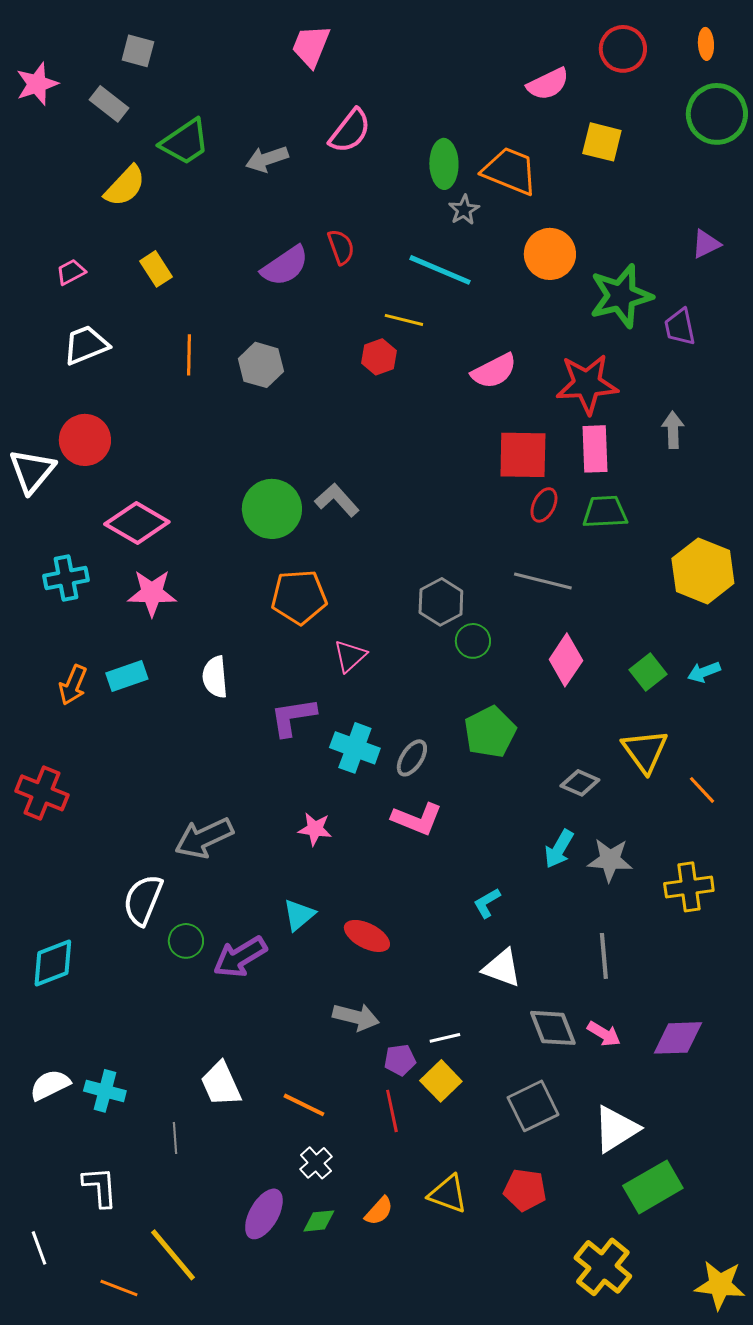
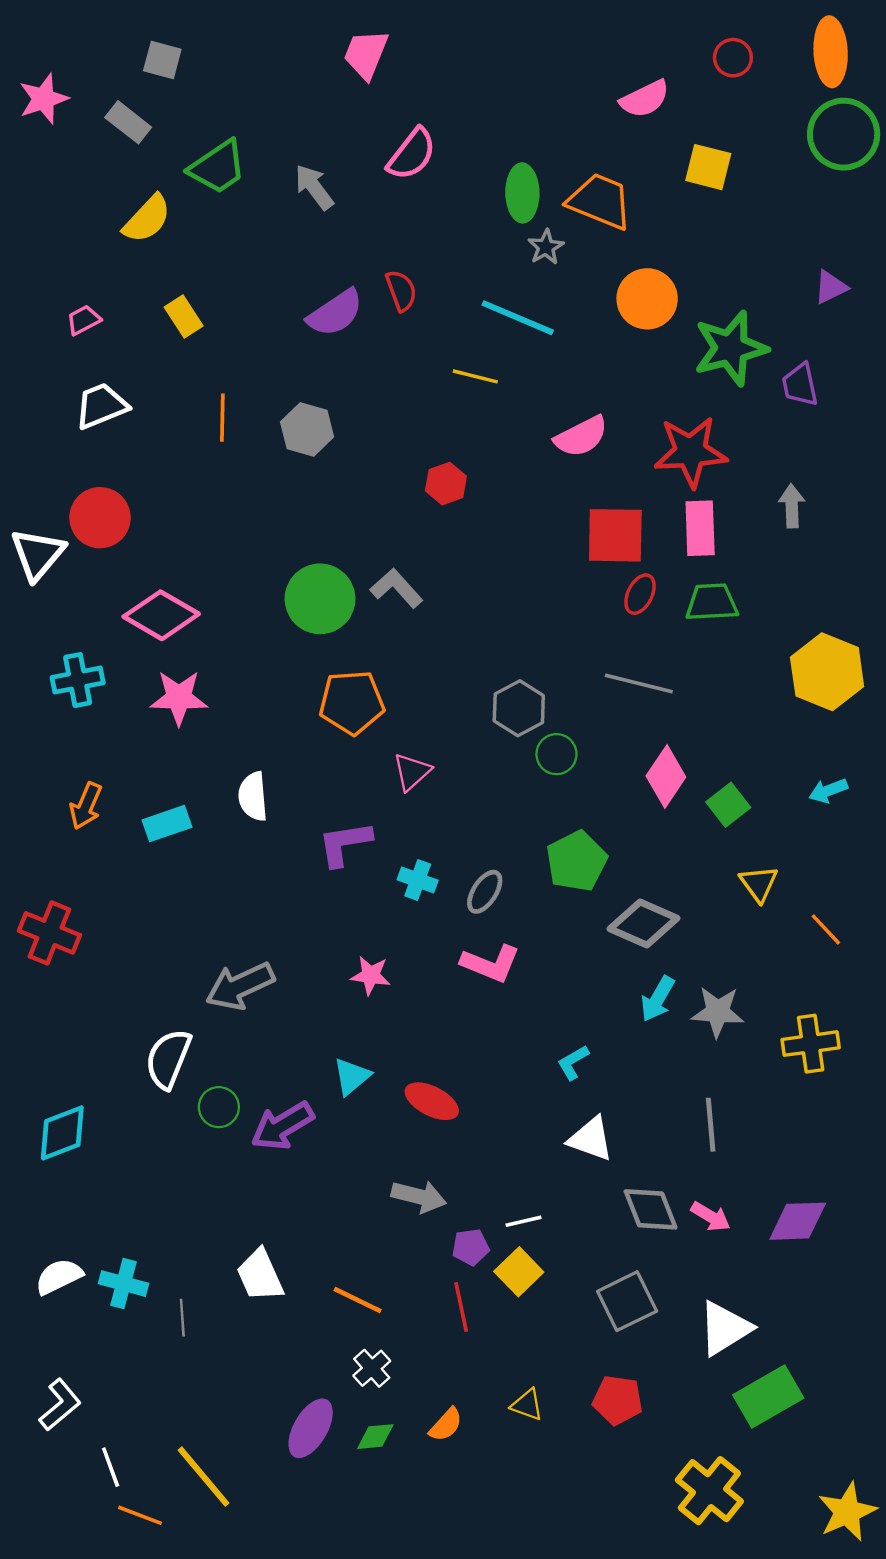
orange ellipse: (706, 44) -> (831, 52), size x1.8
red circle: (623, 49) -> (733, 58), size x0.7
gray arrow: (267, 159) -> (314, 187), turned 72
red hexagon: (379, 357) -> (446, 484), moved
green square: (648, 672) -> (728, 805), moved
cyan rectangle: (127, 676) -> (167, 824), moved
cyan cross: (355, 748) -> (418, 880), size x0.7
yellow triangle: (645, 751) -> (759, 884), size x0.7
gray diamond: (580, 783) -> (644, 924), moved, size x1.5
gray line: (175, 1138) -> (182, 1318), moved
white L-shape: (100, 1187) -> (60, 1405), moved, turned 54
yellow triangle: (448, 1194) -> (527, 1405), size x0.7
white line: (39, 1248) -> (111, 1467), moved
yellow star: (720, 1285) -> (847, 1512), turned -30

